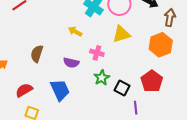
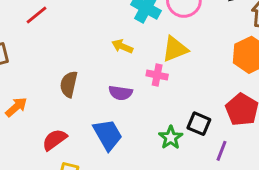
yellow triangle: (121, 34) -> (175, 49), moved
green star: (102, 78) -> (171, 138), moved
purple line: (136, 108) -> (222, 151), turned 32

